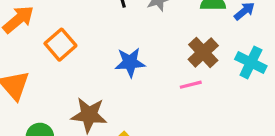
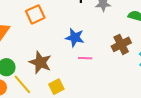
pink line: (191, 85) -> (85, 58), moved

